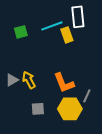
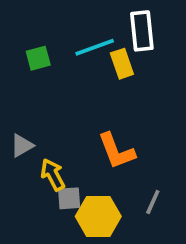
yellow arrow: (29, 80) -> (53, 175), moved
gray line: (87, 96) -> (153, 202), moved
yellow hexagon: (70, 109) -> (98, 216), moved

